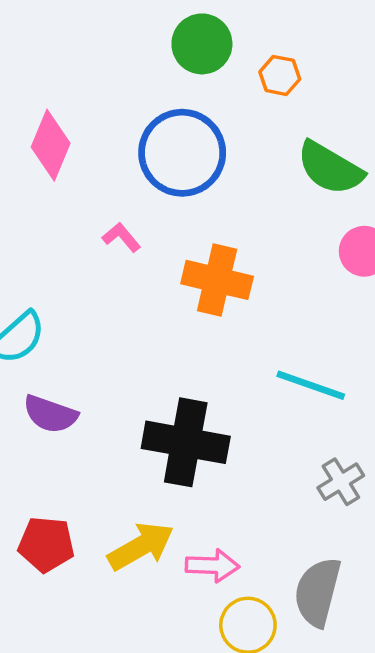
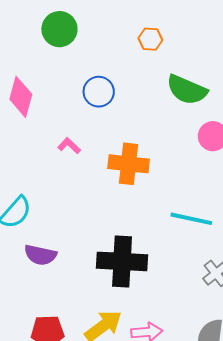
green circle: (202, 44) -> (59, 29), moved
blue circle: (182, 153) -> (99, 92), size x0.6

